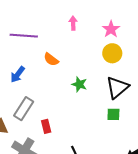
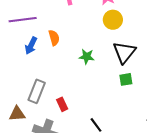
orange semicircle: (51, 59) -> (54, 38), turned -133
blue arrow: (18, 74) -> (31, 46), moved

